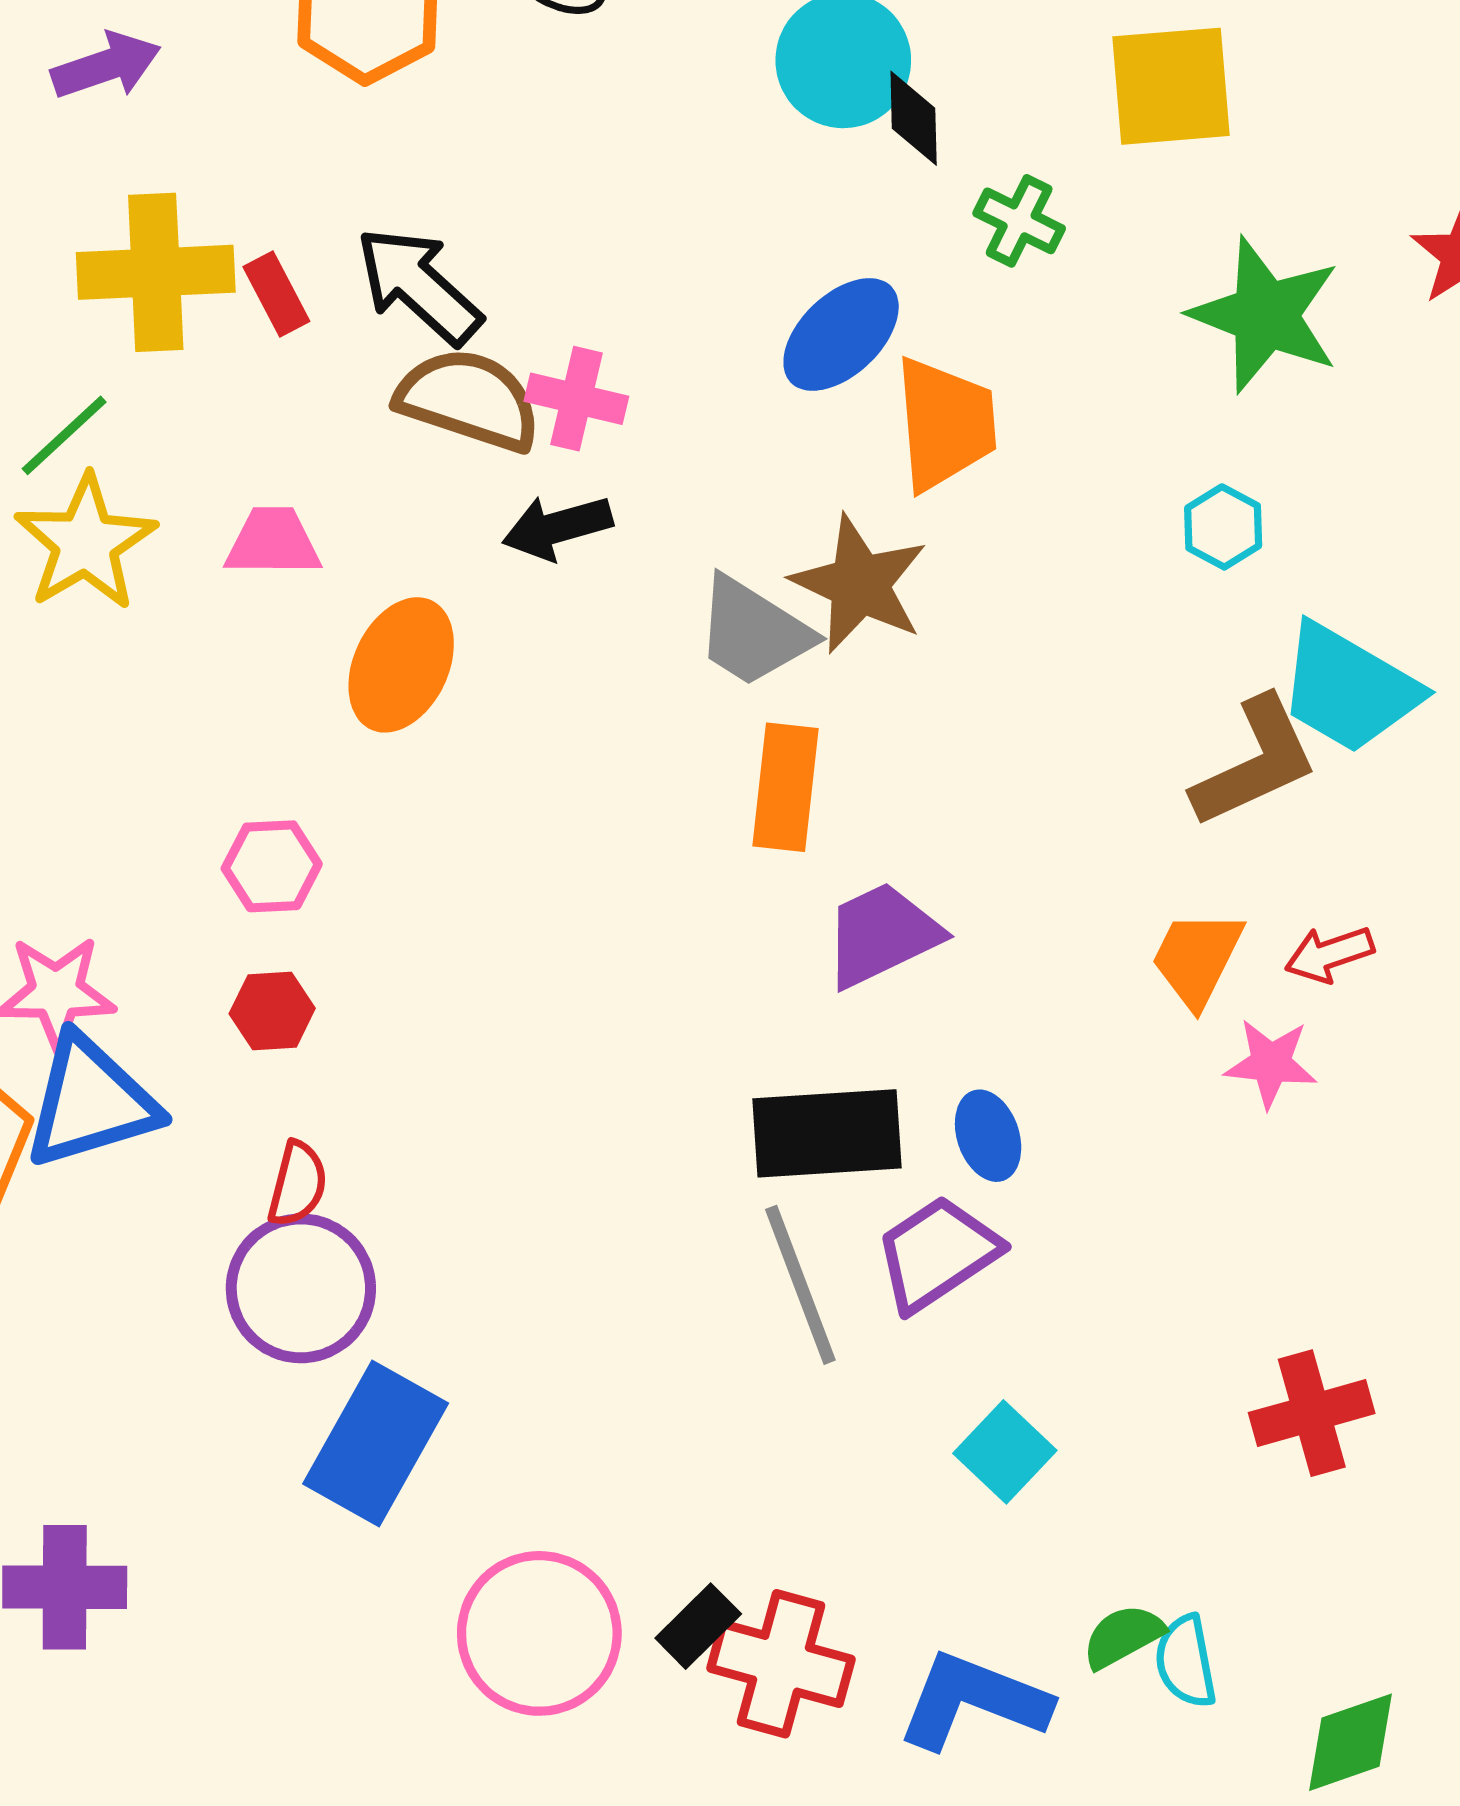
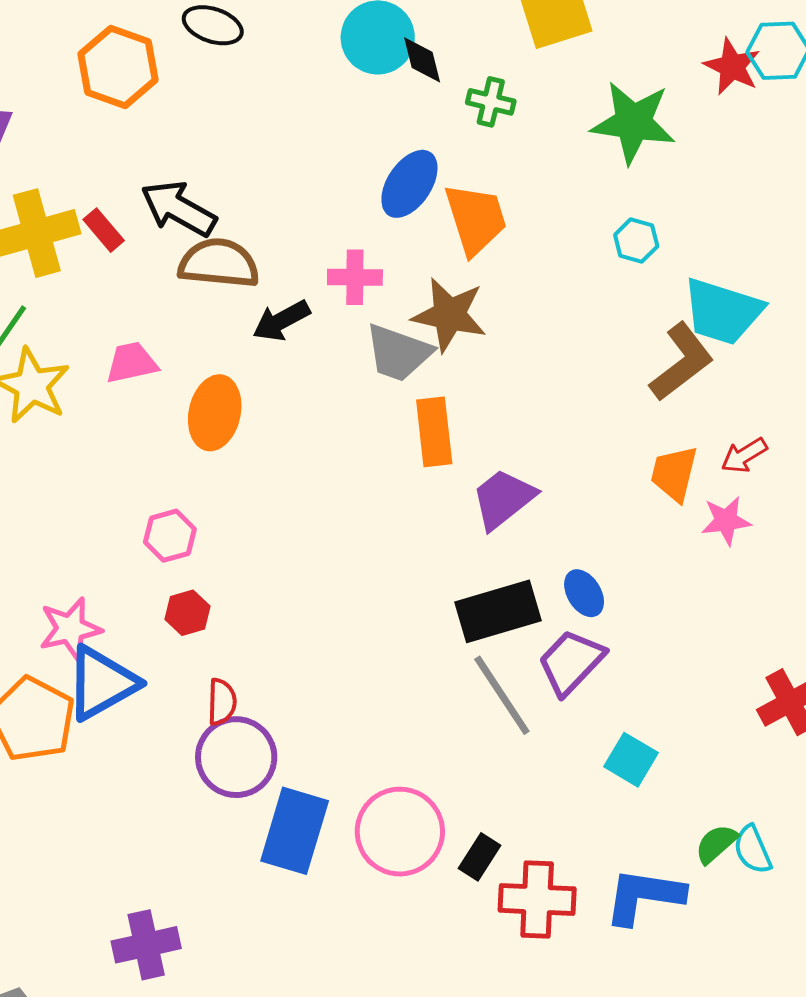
pink cross: (576, 399) -> (355, 277), moved
black rectangle: (698, 1626) -> (479, 857), moved
pink circle: (539, 1633) -> (400, 832), moved

